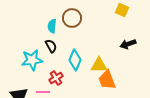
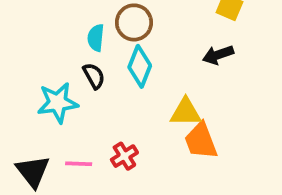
black arrow: (128, 44) -> (218, 55), moved
cyan diamond: (75, 60) -> (140, 66), moved
red cross: (56, 78) -> (124, 156), moved

